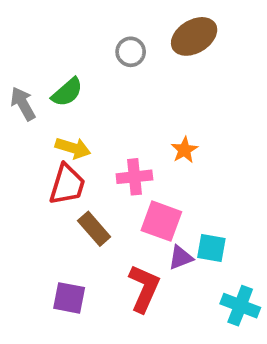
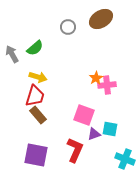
pink cross: (134, 177) -> (107, 85), moved
brown rectangle: (94, 229) -> (38, 115), moved
purple square: (69, 298) -> (36, 155), size x1.4

